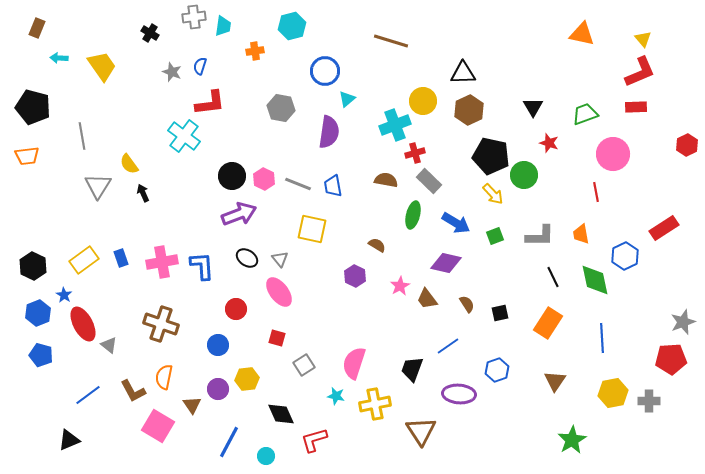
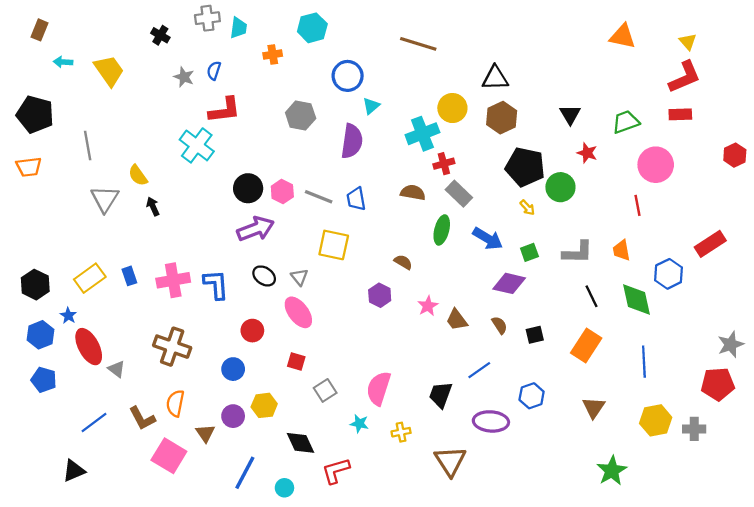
yellow arrow: (493, 194) -> (527, 207), size x0.7
purple diamond: (446, 263) -> (509, 283), moved
yellow cross: (375, 404) -> (401, 432), size x0.6

